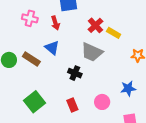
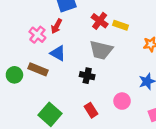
pink cross: (30, 18) -> (37, 35), moved, turned 35
red arrow: (55, 23) -> (57, 26), turned 56

